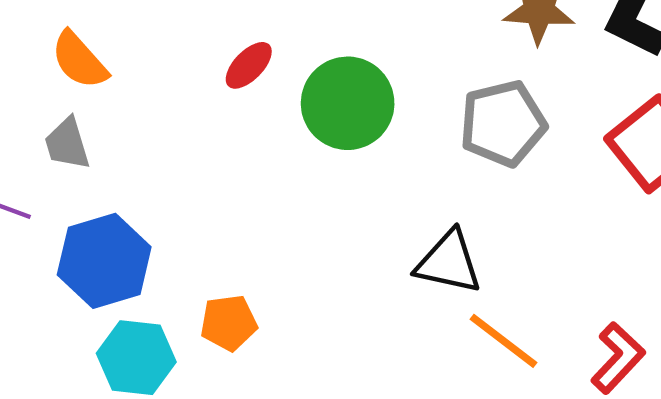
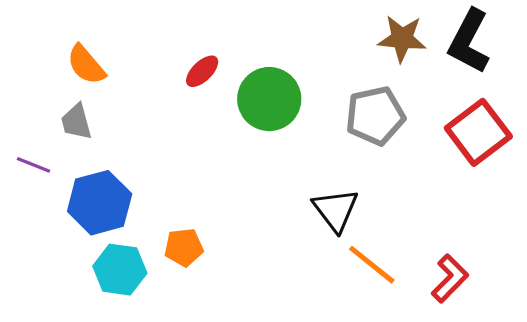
black triangle: (449, 262) -> (336, 210), turned 39

